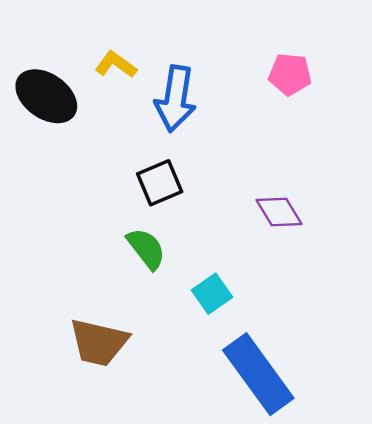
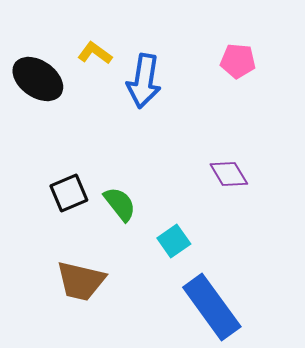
black square: (160, 183) -> (69, 193), moved

